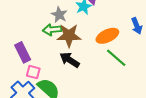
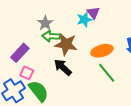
gray star: (59, 15) -> (45, 23), moved
purple rectangle: (23, 52) -> (20, 53), turned 60

